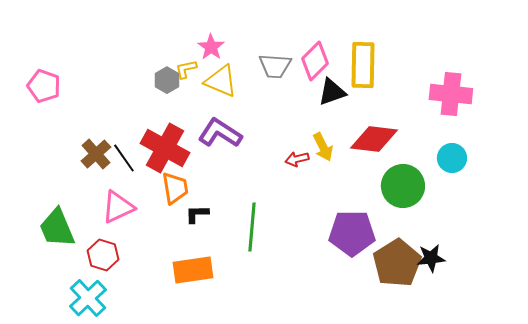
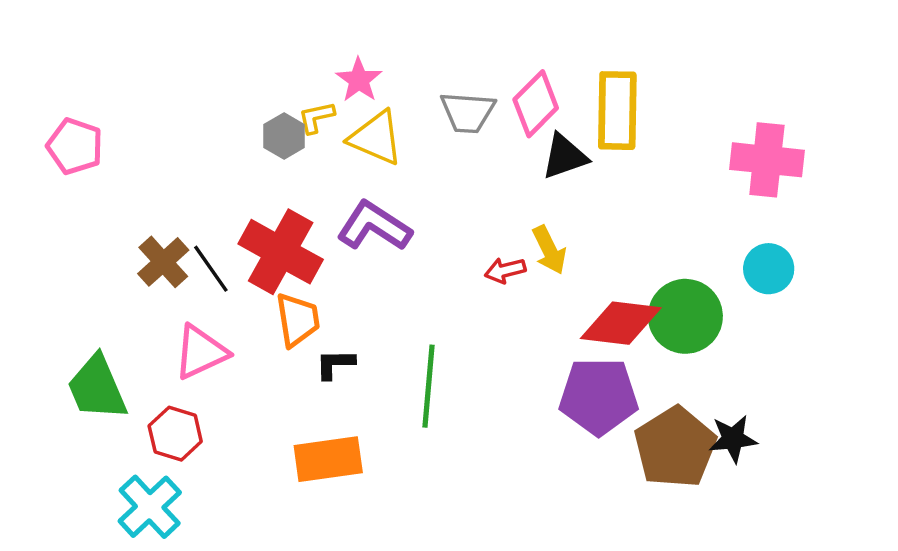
red diamond: (374, 139) -> (621, 323), moved

